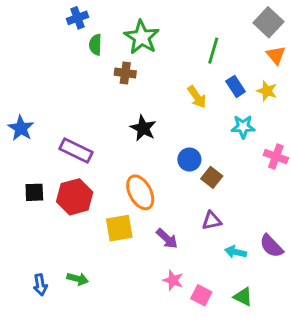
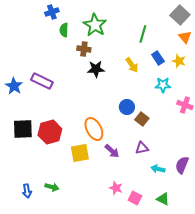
black star: (143, 128) -> (96, 69), moved, turned -30
purple rectangle: (76, 151) -> (42, 81), moved
black square: (34, 192) -> (23, 129), size x1.5
purple arrow: (167, 239) -> (112, 151), moved
purple semicircle: (271, 246) -> (182, 165), turned 66

